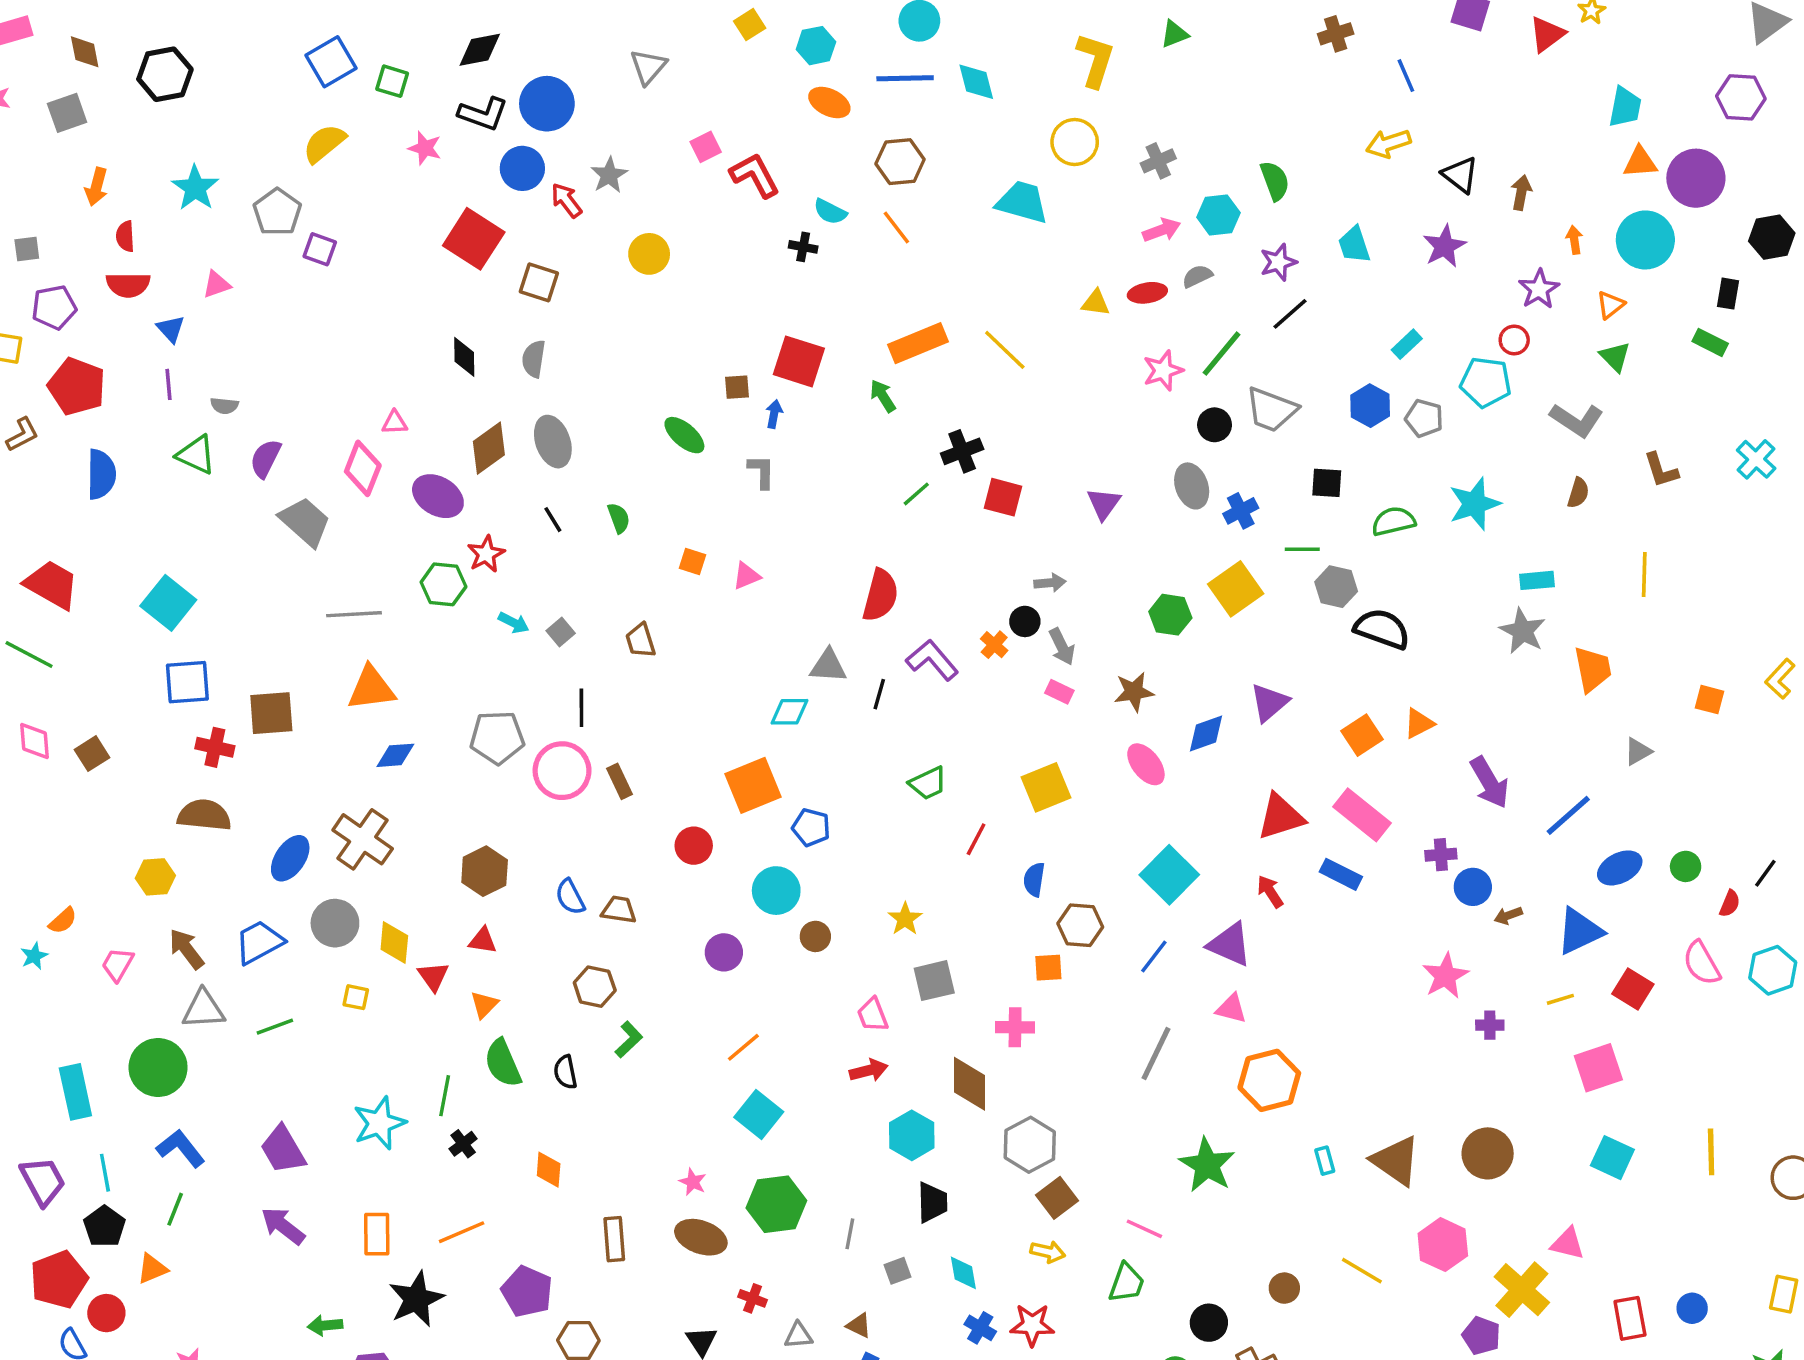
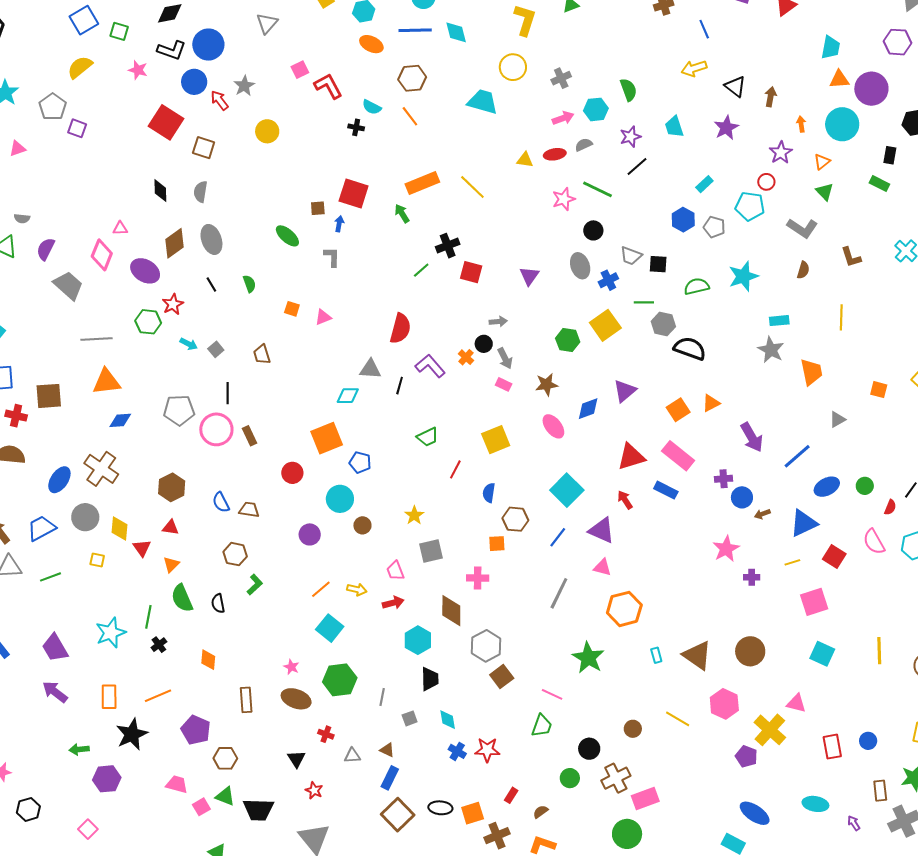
green line: (1222, 354) -> (598, 189), turned 76
gray trapezoid: (1271, 410) -> (631, 256), moved, size x0.7
yellow arrow: (1048, 1252) -> (357, 590), moved

